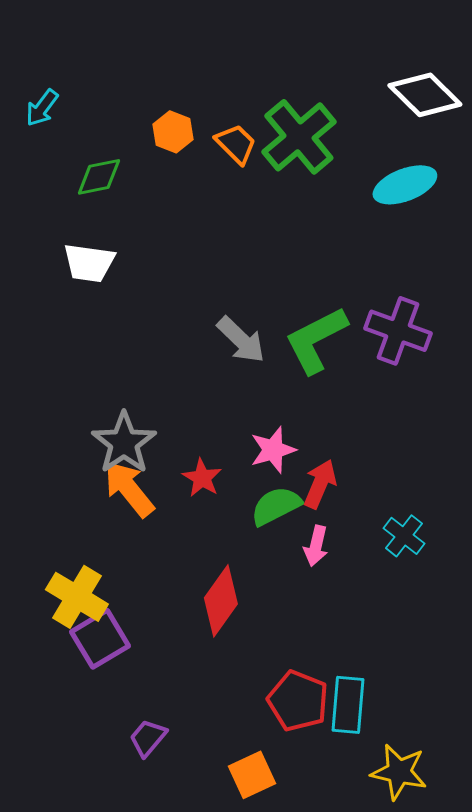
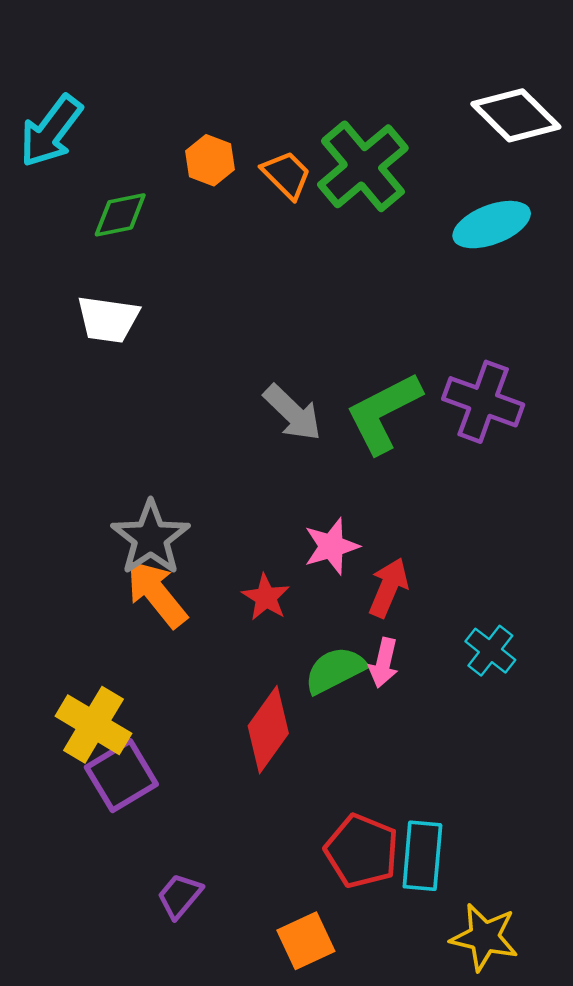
cyan arrow: (42, 108) -> (51, 131), size x1.6
red star: (202, 478) -> (266, 597), moved
green semicircle: (276, 506) -> (335, 670), moved

